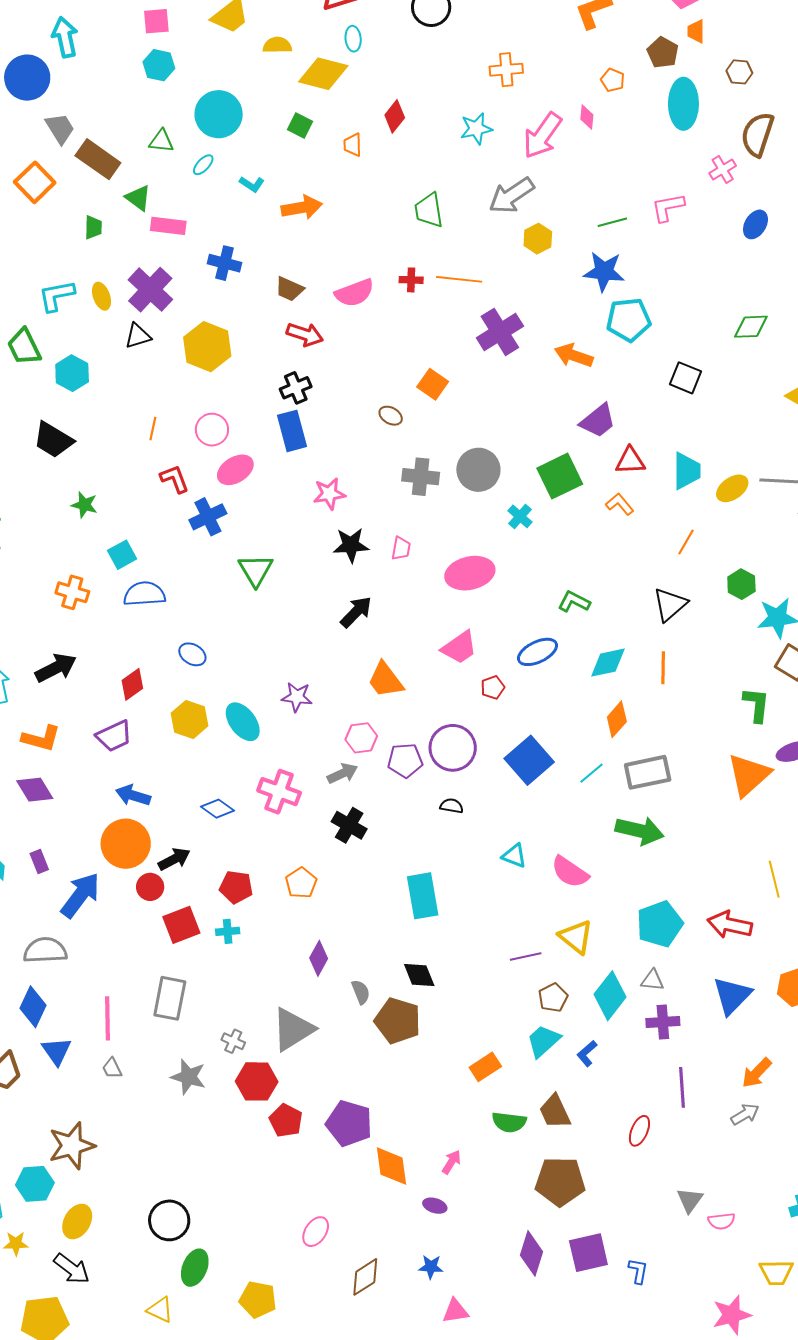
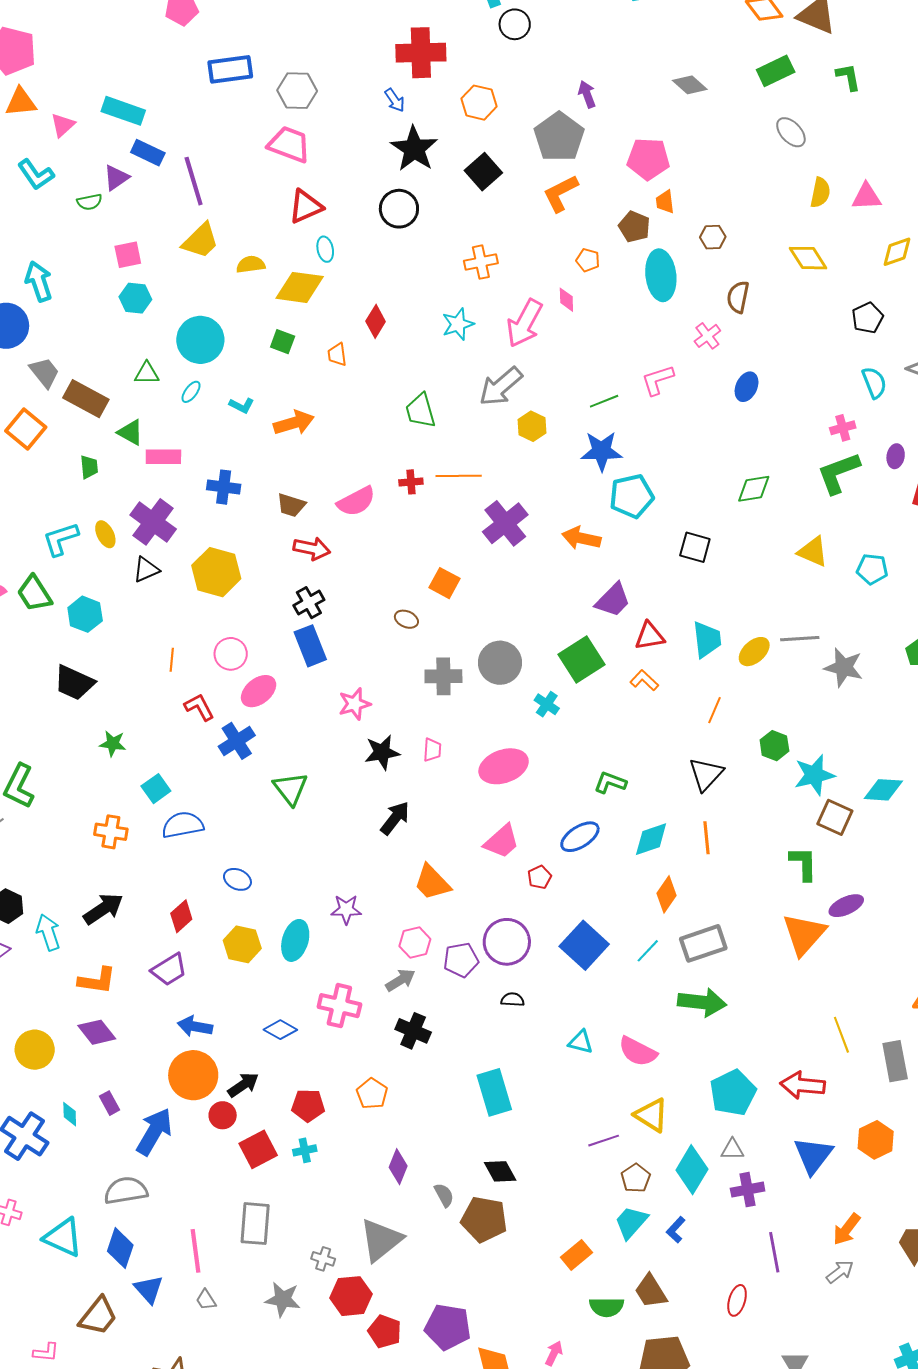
brown semicircle: (757, 134) -> (738, 297), size x0.7
cyan ellipse: (243, 722) -> (295, 940), turned 60

